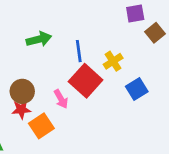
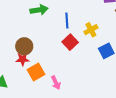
red square: (86, 81) -> (70, 42), size x0.7
pink arrow: (61, 99) -> (56, 83), moved

